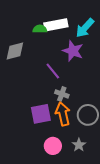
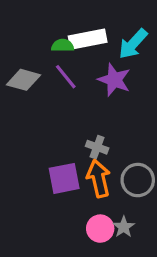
gray diamond: (15, 51) -> (23, 80), turned 30
purple line: (53, 71) -> (66, 77), moved
pink circle: (53, 146) -> (100, 229), moved

